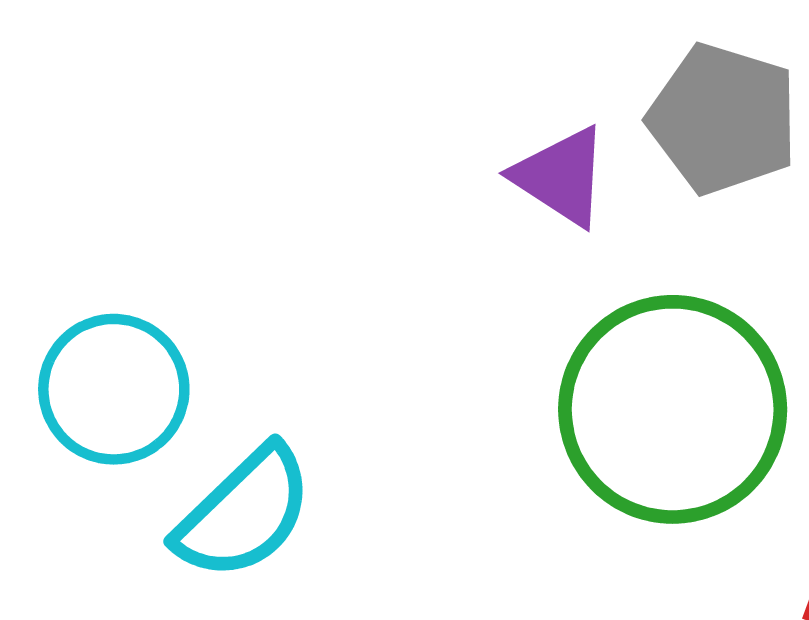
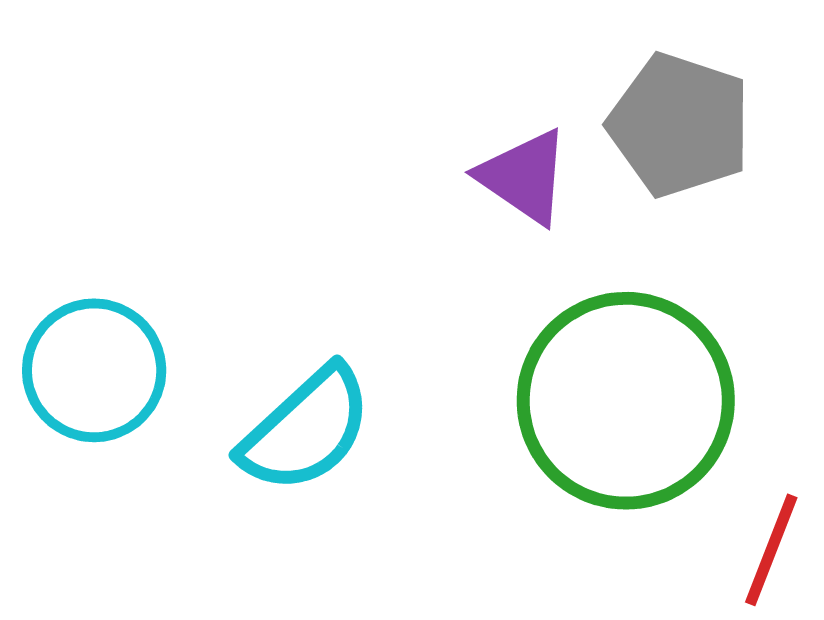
cyan semicircle: (244, 513) -> (306, 430), moved

